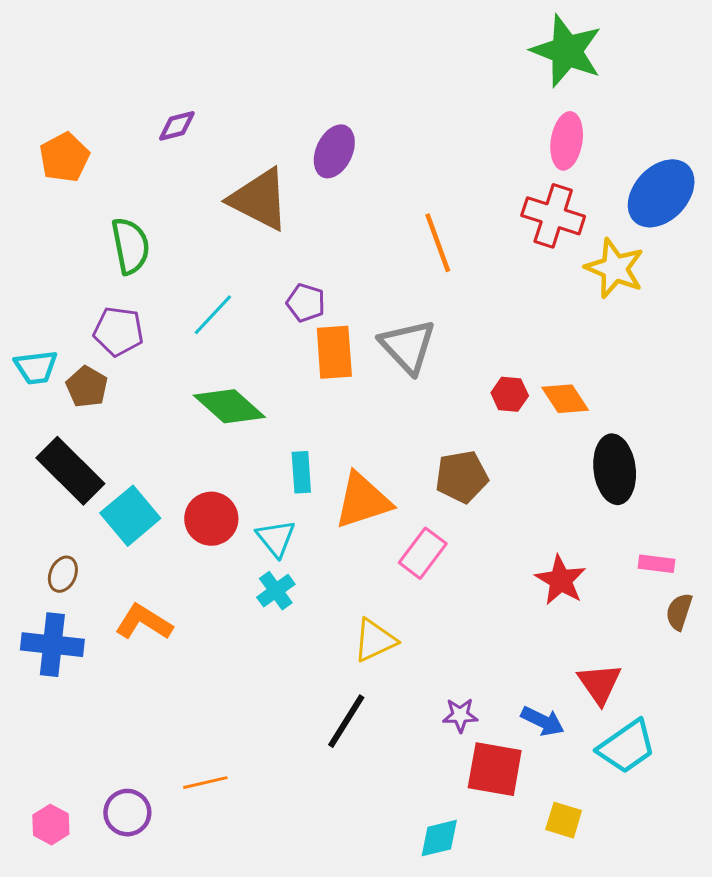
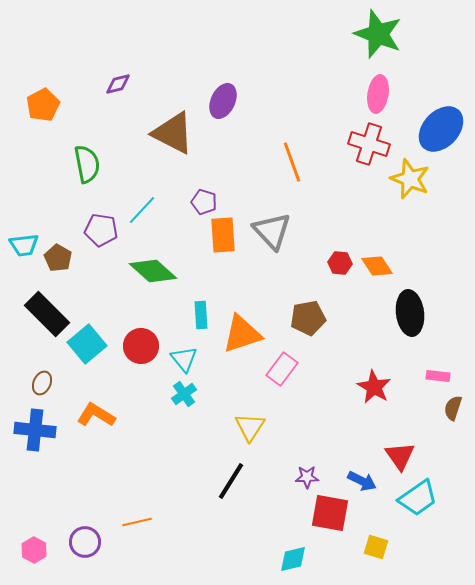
purple pentagon: (118, 331) -> (101, 230), moved
yellow triangle: (375, 640) -> (250, 427), turned -32

